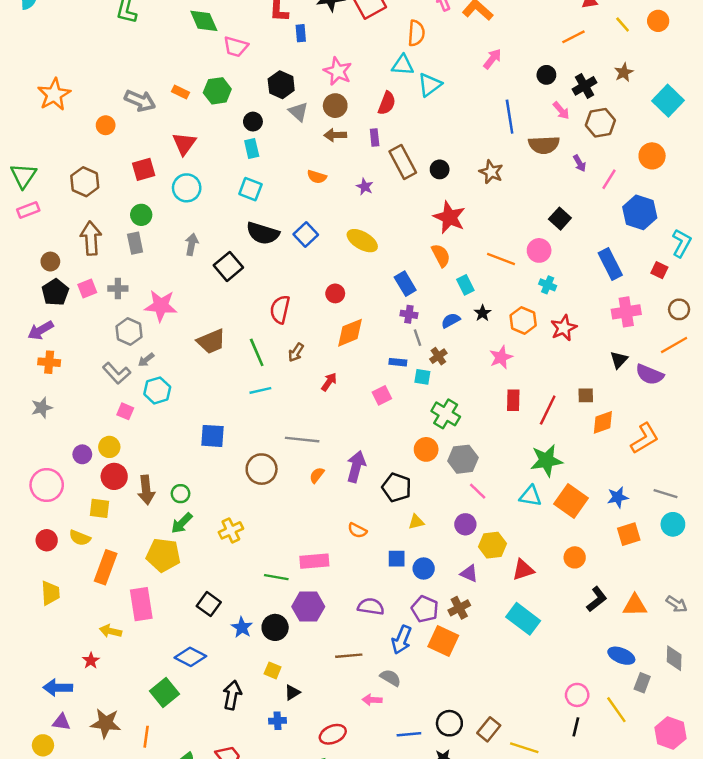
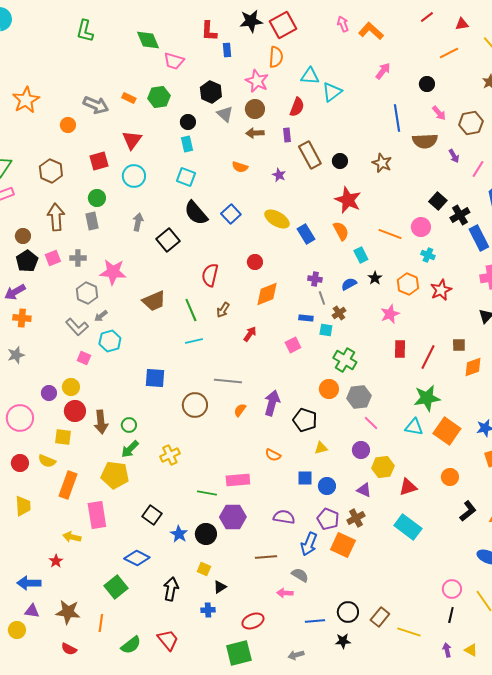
orange semicircle: (416, 33) -> (276, 57), moved
black cross: (584, 86) -> (460, 215), moved
black semicircle: (263, 233) -> (196, 213), turned 32
blue rectangle: (405, 284) -> (306, 234), moved

